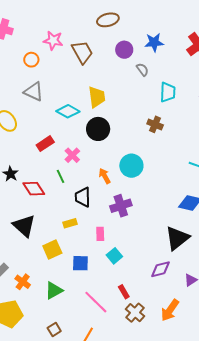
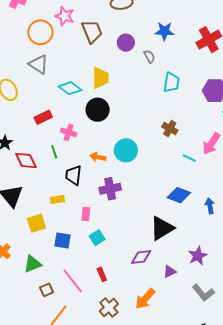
purple circle: (124, 50) -> (126, 43), moved
orange circle: (31, 60) -> (40, 32), size x1.6
brown cross: (155, 124) -> (170, 129), moved
pink cross: (72, 155) -> (69, 132), turned -35
orange arrow: (105, 176) -> (98, 157), turned -56
brown cross: (135, 313) -> (109, 307), moved
brown square: (54, 329) -> (47, 290), moved

